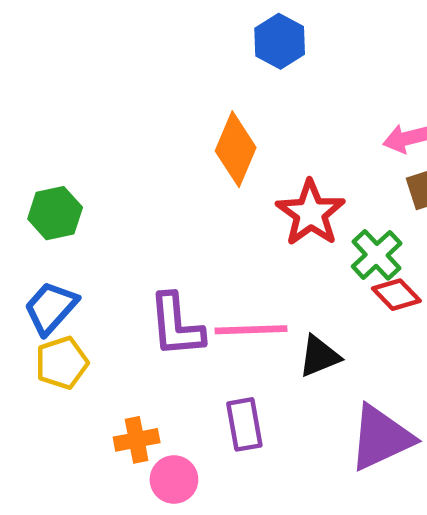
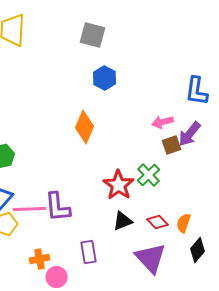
red star: (311, 213) -> (118, 185), moved
red diamond: (396, 295) -> (158, 222), moved
pink line: (251, 330) -> (30, 209), moved
purple triangle: (381, 438) -> (150, 258), turned -48

